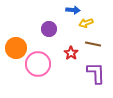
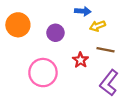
orange circle: (16, 48) -> (18, 25), moved
purple L-shape: (96, 73) -> (109, 83), turned -140

